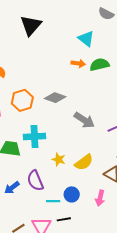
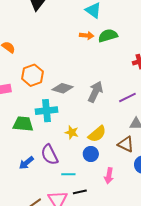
gray diamond: (55, 98) -> (63, 88), moved
gray arrow: (84, 120) -> (95, 92), turned -95
blue circle: (72, 194) -> (91, 154), moved
pink arrow: (100, 198) -> (109, 176), moved

